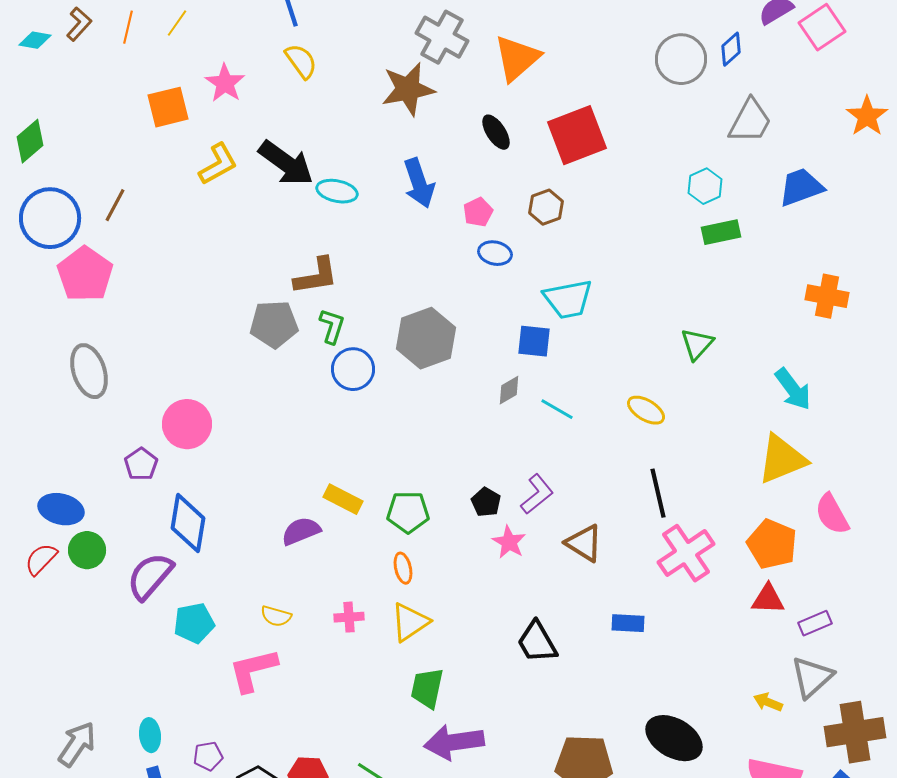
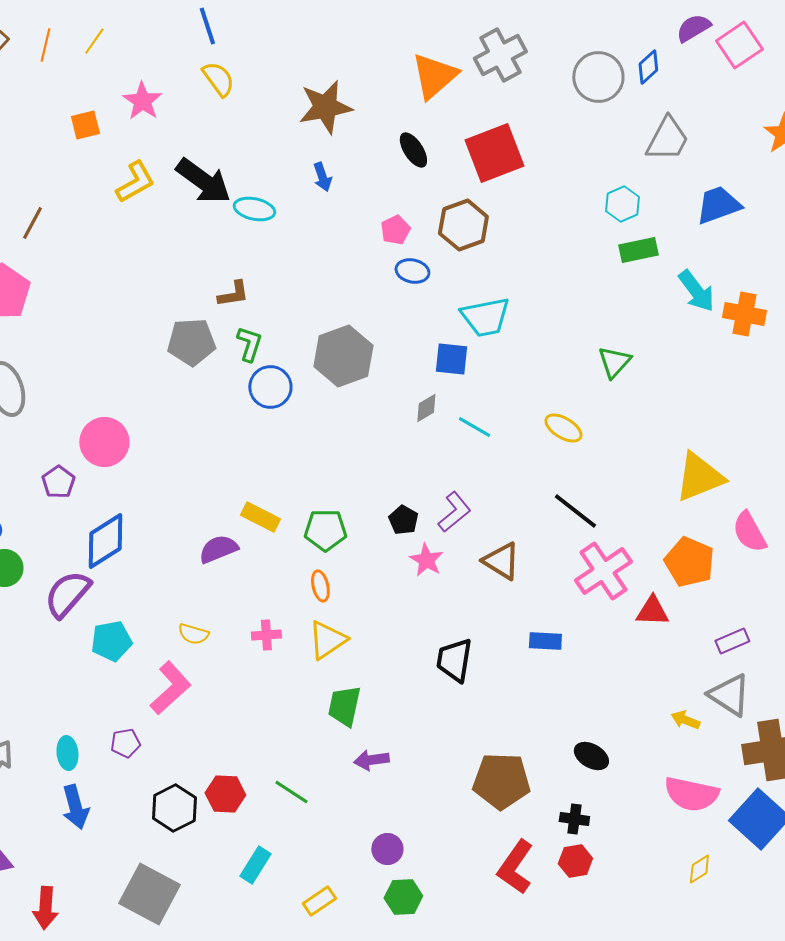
gray cross: (442, 37) -> (500, 55), moved, turned 33
orange square: (168, 107) -> (85, 125), size x0.7
blue arrow: (419, 183) -> (322, 177), moved, size x0.6
brown hexagon: (546, 207) -> (463, 225), size x1.4
brown L-shape: (316, 276) -> (233, 294), size x0.7
cyan arrow: (793, 389) -> (696, 291), moved
black line: (658, 493) -> (575, 511), turned -39
blue diamond: (188, 523) -> (105, 541), turned 48
red triangle: (768, 599) -> (652, 611), moved
black trapezoid: (537, 642) -> (454, 660), turned 39
pink L-shape: (253, 670) -> (170, 688), turned 152
gray triangle: (812, 677) -> (729, 695), turned -45
black ellipse: (674, 738) -> (591, 756), size x0.6
purple arrow: (454, 742) -> (371, 760), size x0.6
purple pentagon: (208, 756) -> (125, 743), moved

